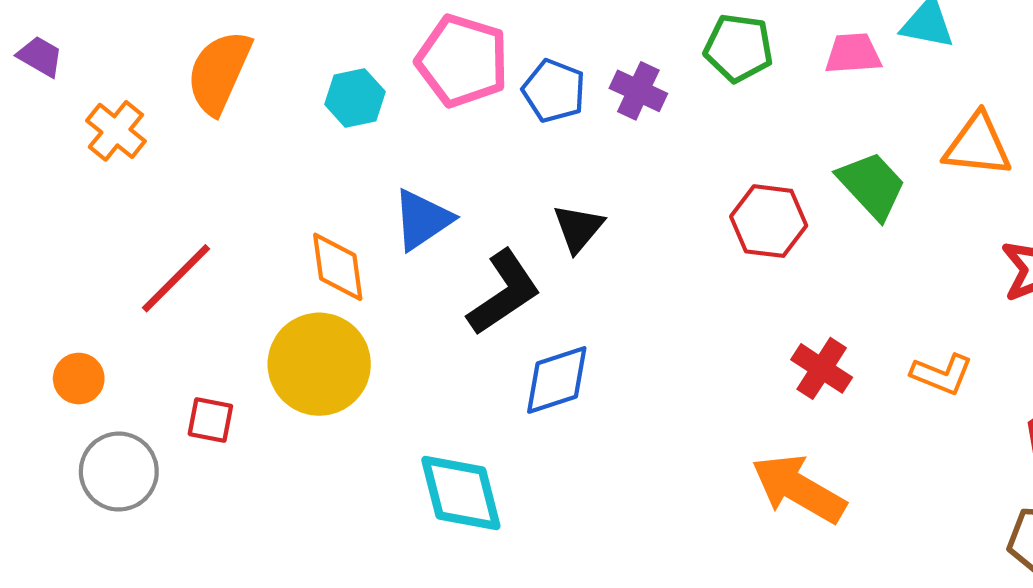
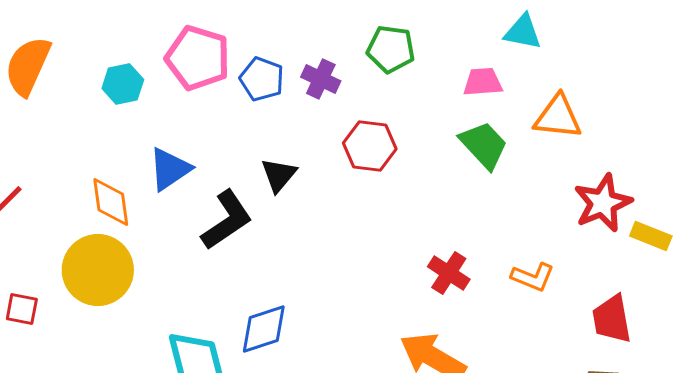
pink trapezoid: (853, 54) -> (483, 82), moved
red hexagon: (769, 221) -> (370, 146), moved
blue diamond: (557, 380) -> (264, 329), moved

